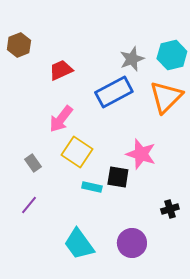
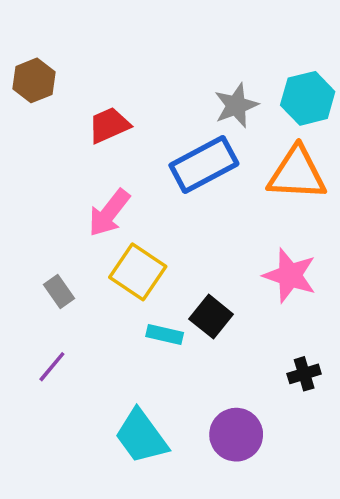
orange triangle: (166, 97) -> (297, 173), turned 48
pink star: (141, 154) -> (290, 275), moved
black square: (118, 177) -> (211, 317), turned 30

